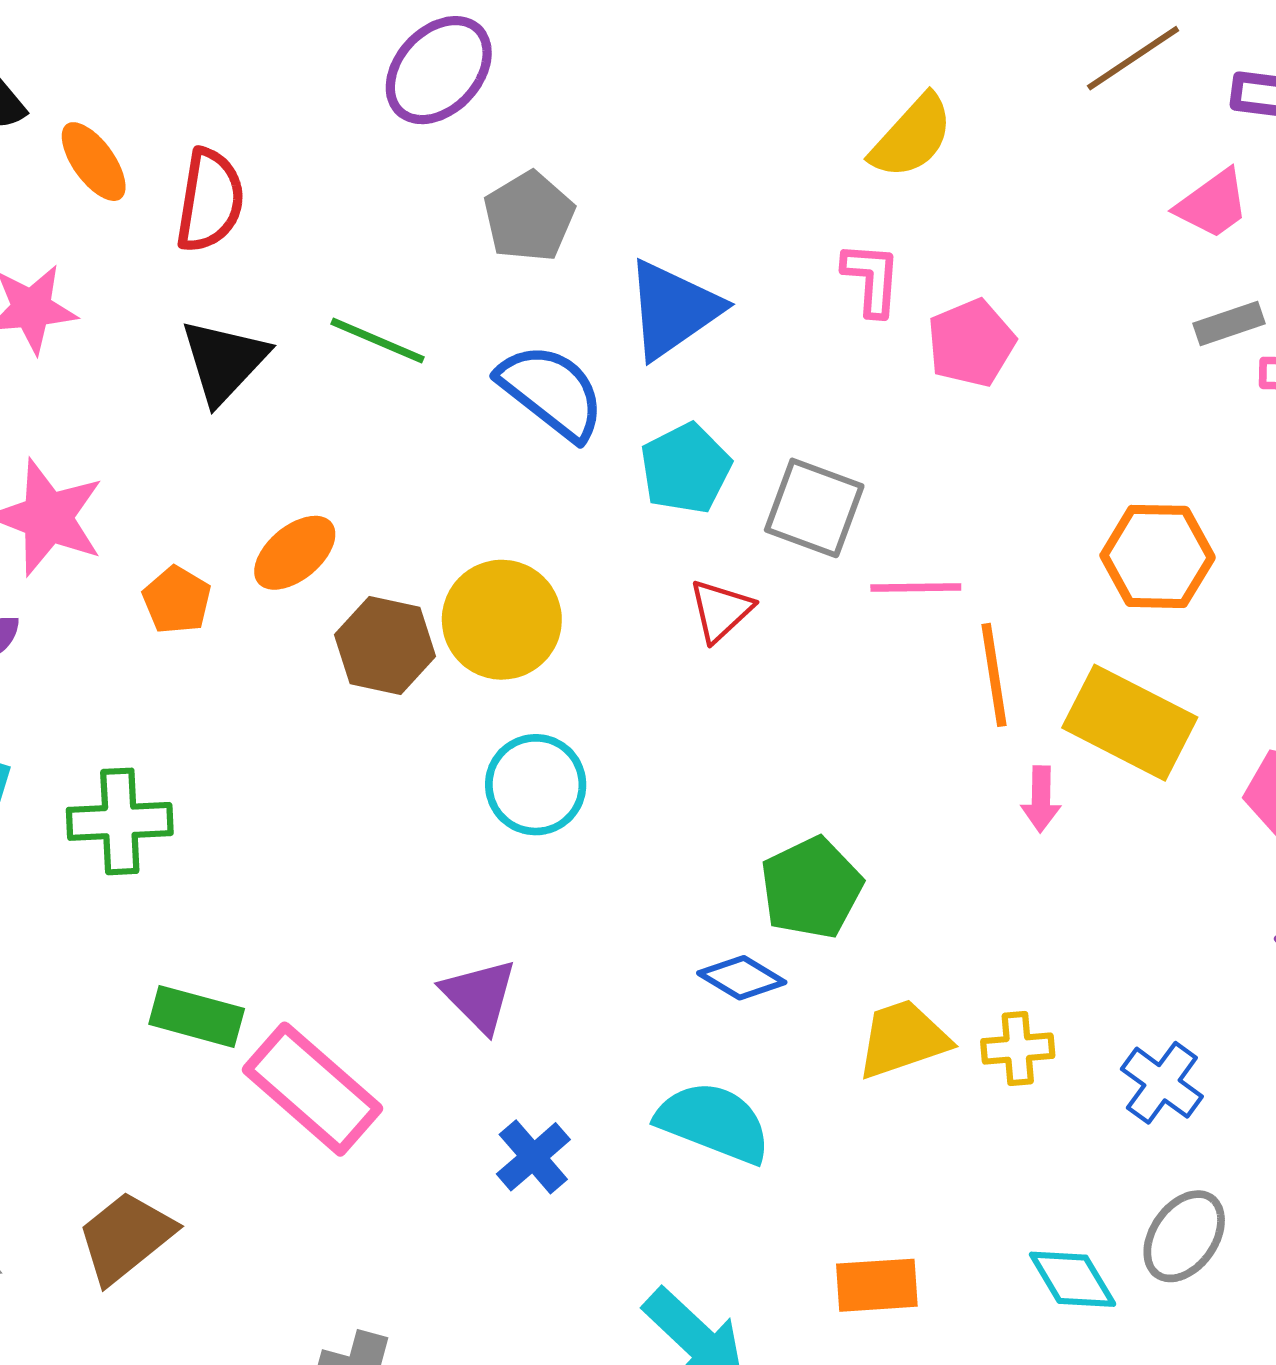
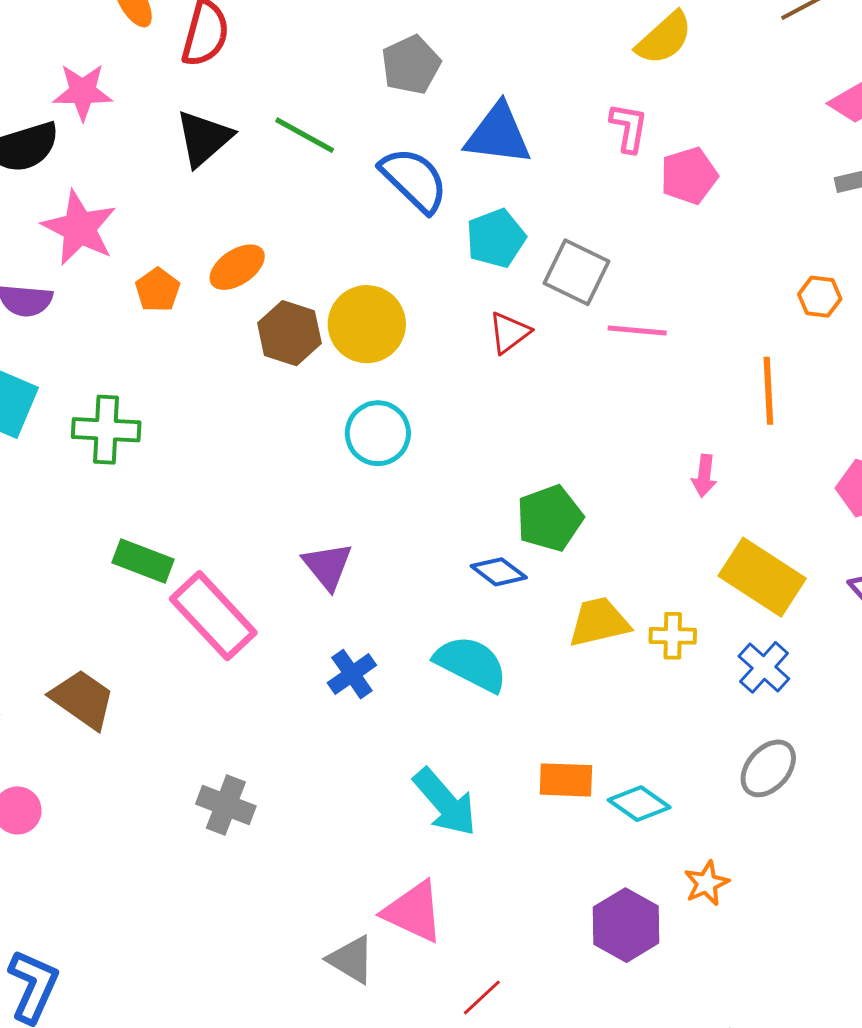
blue triangle: (673, 309) -> (498, 134), turned 36
orange hexagon: (1158, 556) -> (820, 297), moved, size x0.6
orange line: (994, 675) -> (768, 391), moved
yellow rectangle: (1130, 723) -> (762, 577), moved
brown trapezoid: (126, 1237) -> (83, 699), turned 68
cyan diamond: (1073, 1279) -> (639, 804), moved, turned -30

